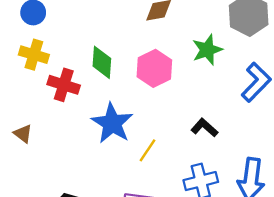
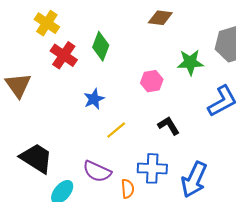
pink hexagon: (154, 68) -> (152, 81), moved, size x0.7
blue star: (112, 123) -> (94, 99), size x0.6
brown triangle: (23, 134) -> (18, 85), size x1.6

